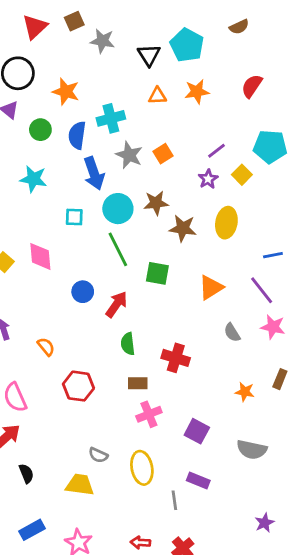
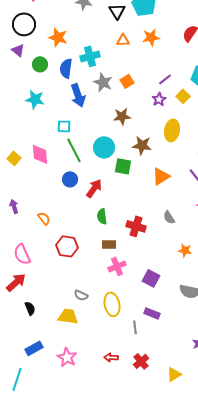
cyan circle: (118, 209) -> (104, 147), moved
brown star: (183, 228) -> (142, 145), moved
green line: (118, 249) -> (74, 150), moved
gray semicircle: (232, 333) -> (169, 217), moved

